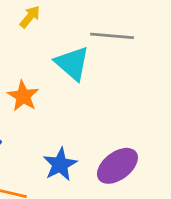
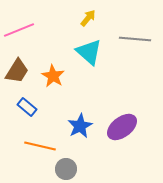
yellow arrow: (30, 17) -> (88, 18), moved
gray line: (112, 36) -> (135, 39), moved

